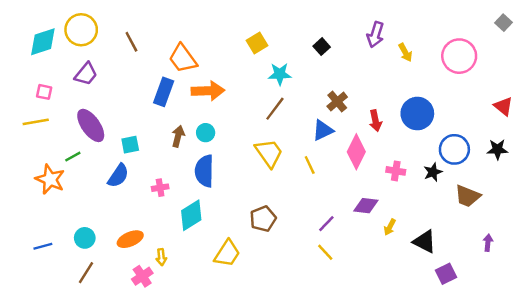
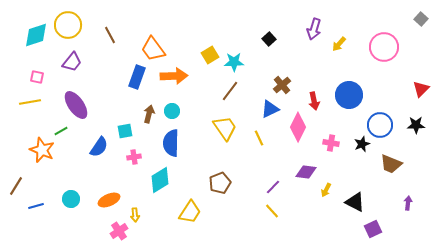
yellow square: (257, 43) -> (210, 55), moved
yellow arrow: (405, 52) -> (339, 44), turned 70
red triangle: (503, 106) -> (421, 89), turned 36
cyan square: (130, 145) -> (125, 131), moved
brown line: (86, 273) -> (16, 186), moved

